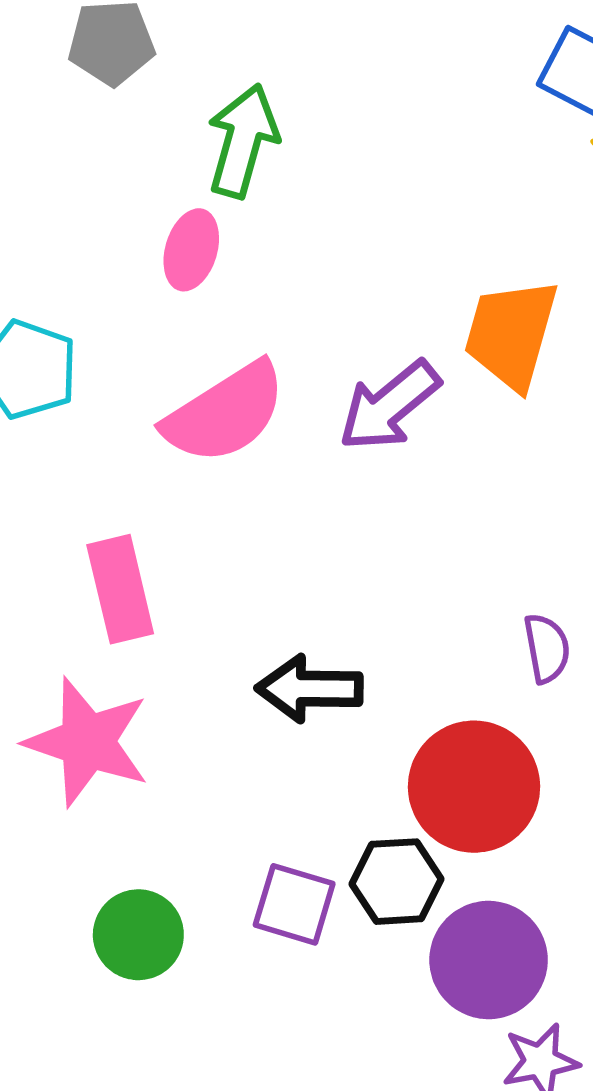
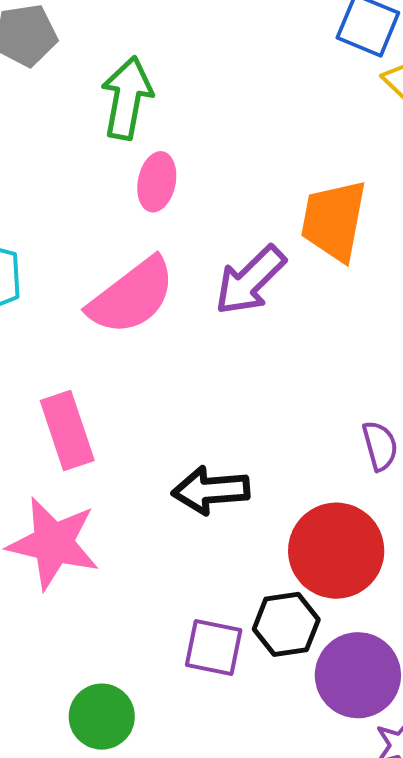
pink ellipse: (191, 250) -> (157, 182), moved
green circle: (138, 935) -> (102, 717), moved

